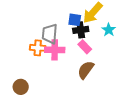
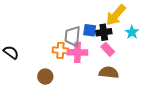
blue square: (75, 20) -> (90, 30), moved
brown semicircle: (86, 70) -> (109, 73), turned 60
brown circle: (21, 87) -> (45, 77), moved

